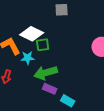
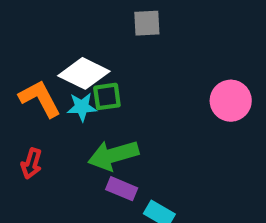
cyan star: (28, 58) -> (82, 107), moved

